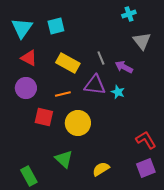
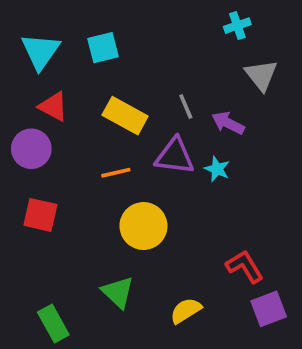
purple circle: (26, 88) -> (31, 149), moved
red square: (44, 117) -> (40, 215), moved
red L-shape: (146, 140) -> (245, 266), moved

